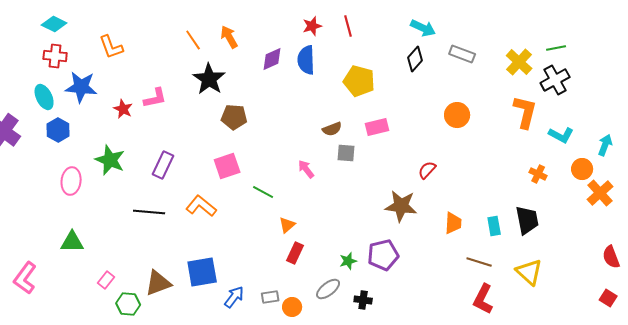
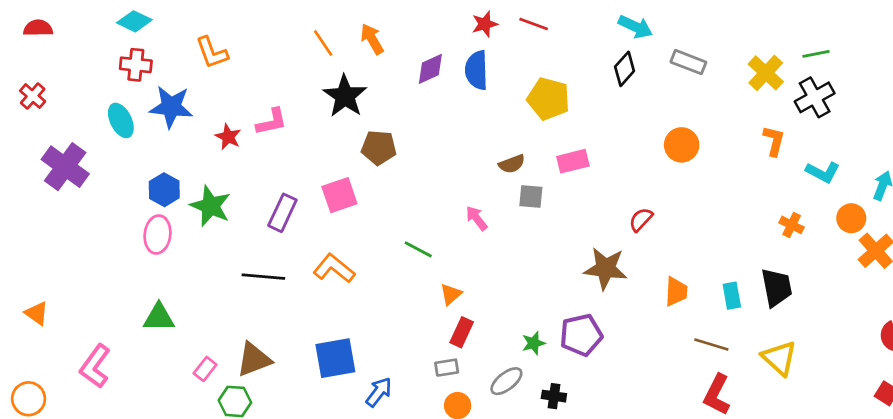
red line: (348, 26) -> (534, 24), turned -55
orange L-shape: (525, 112) -> (774, 141), size x0.7
blue hexagon: (58, 130) -> (164, 190), moved
pink square: (227, 166) -> (339, 195), moved
brown triangle: (158, 283) -> (254, 359), moved
gray rectangle: (270, 297) -> (447, 368), moved

